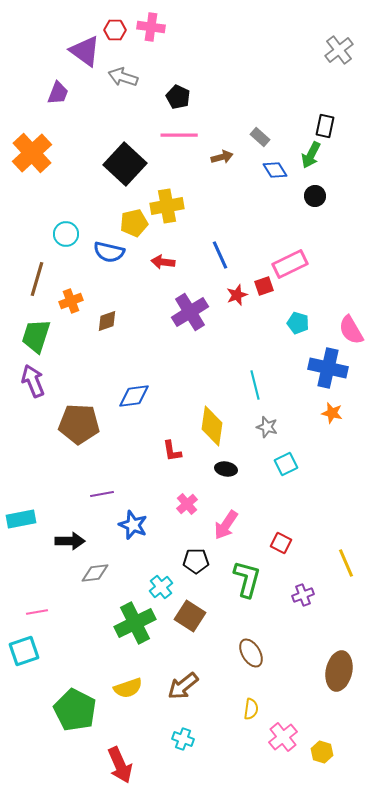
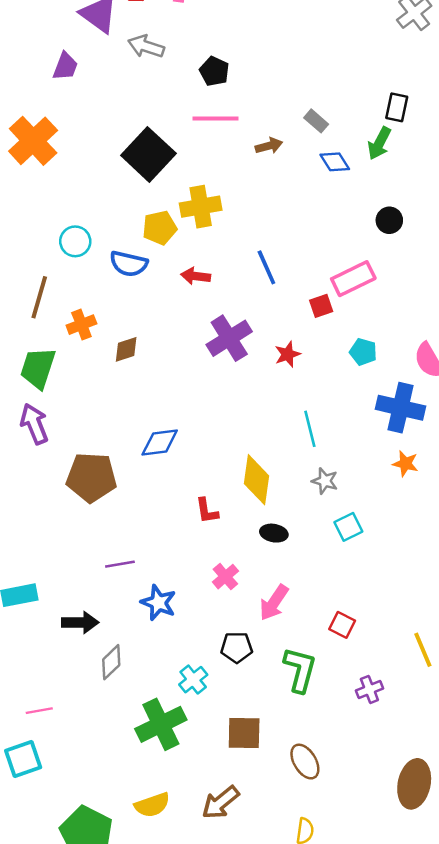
black circle: (315, 196) -> (389, 220), moved
red star: (237, 295) -> (288, 354), moved
gray diamond: (95, 573) -> (111, 662), turned -36
brown square: (190, 616) -> (244, 733), moved, turned -32

